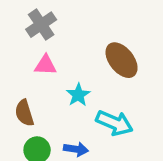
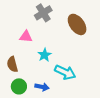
gray cross: (41, 25) -> (43, 13), moved
brown ellipse: (122, 60) -> (77, 24), moved

